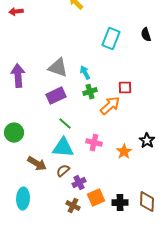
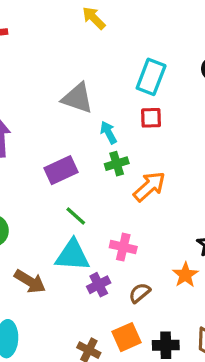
gray triangle: (58, 68) -> (77, 98), moved
red square: (125, 88) -> (151, 118), moved
orange star: (124, 152) -> (185, 275), moved
brown semicircle: (63, 171) -> (140, 293), moved
purple cross: (79, 183) -> (99, 285), moved

